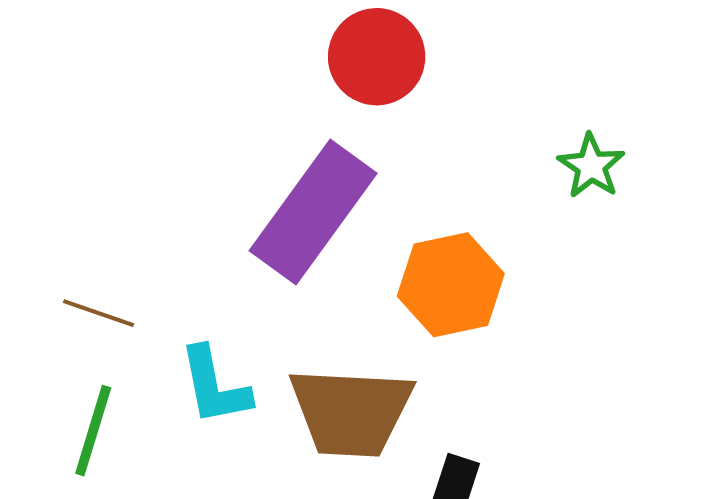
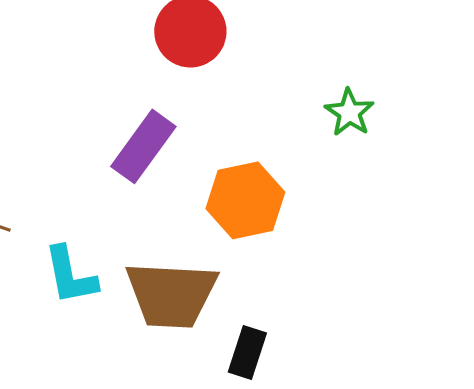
purple rectangle: (313, 212) -> (143, 146), size x0.7

